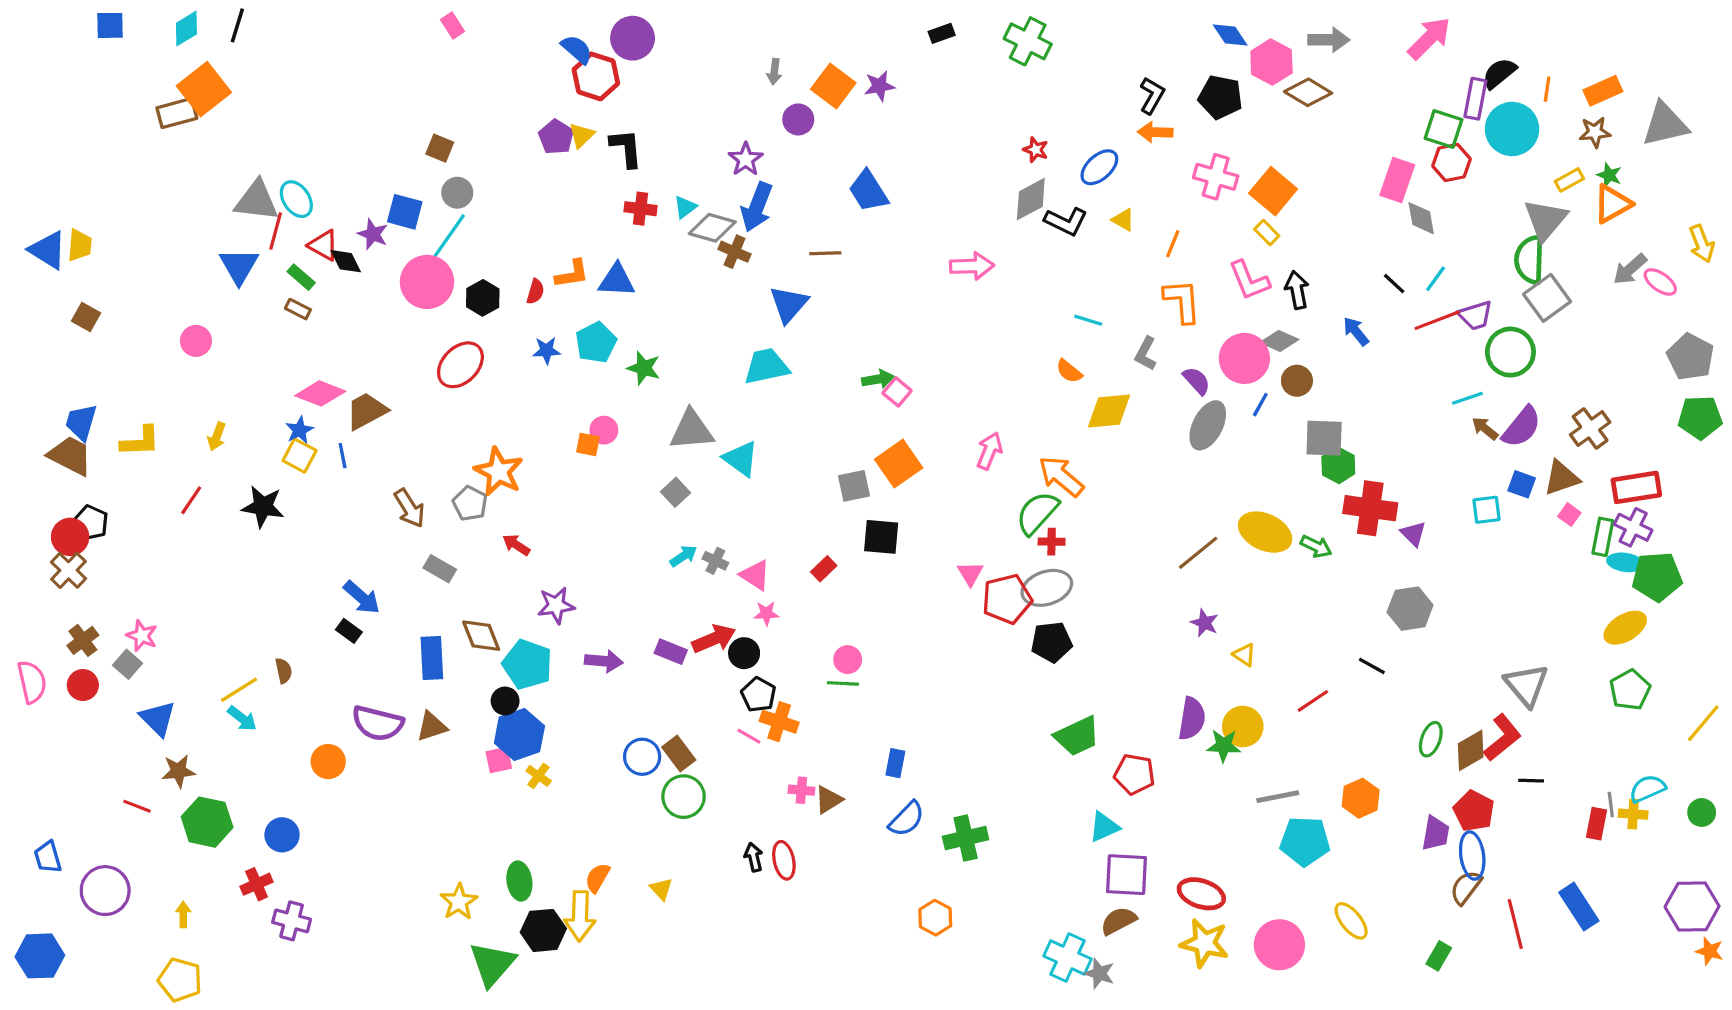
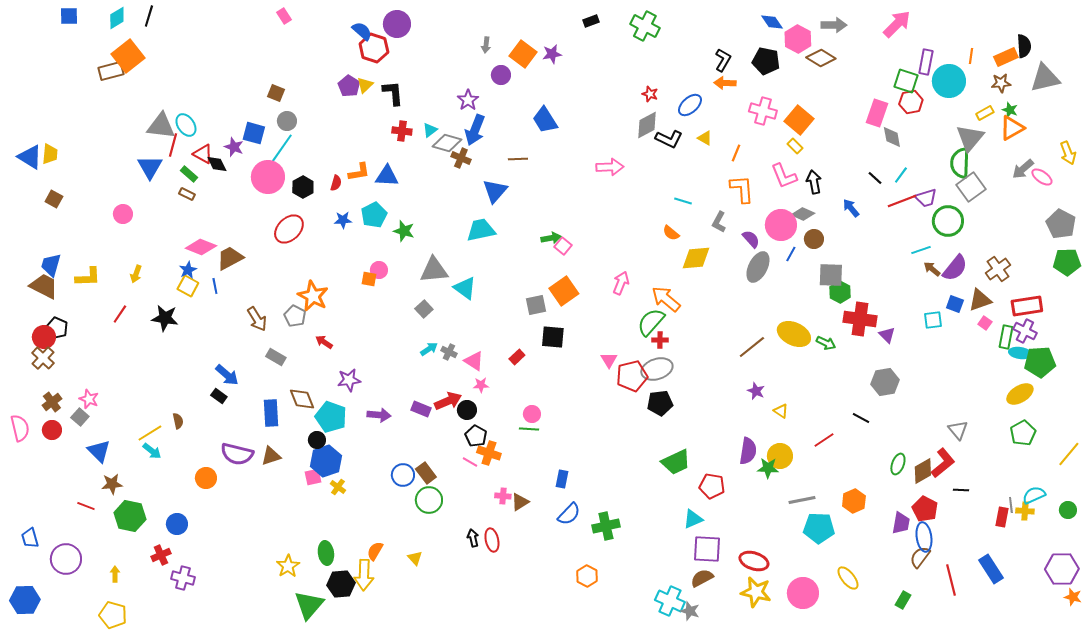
black semicircle: (1499, 73) -> (1024, 46), moved, turned 125
gray triangle: (1526, 685) -> (958, 430), size x0.7

